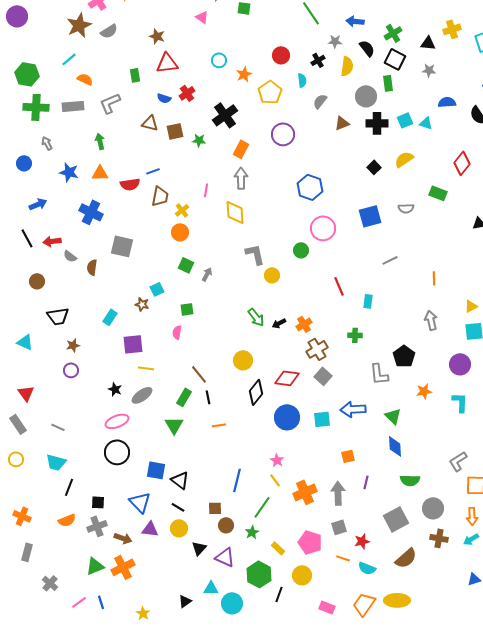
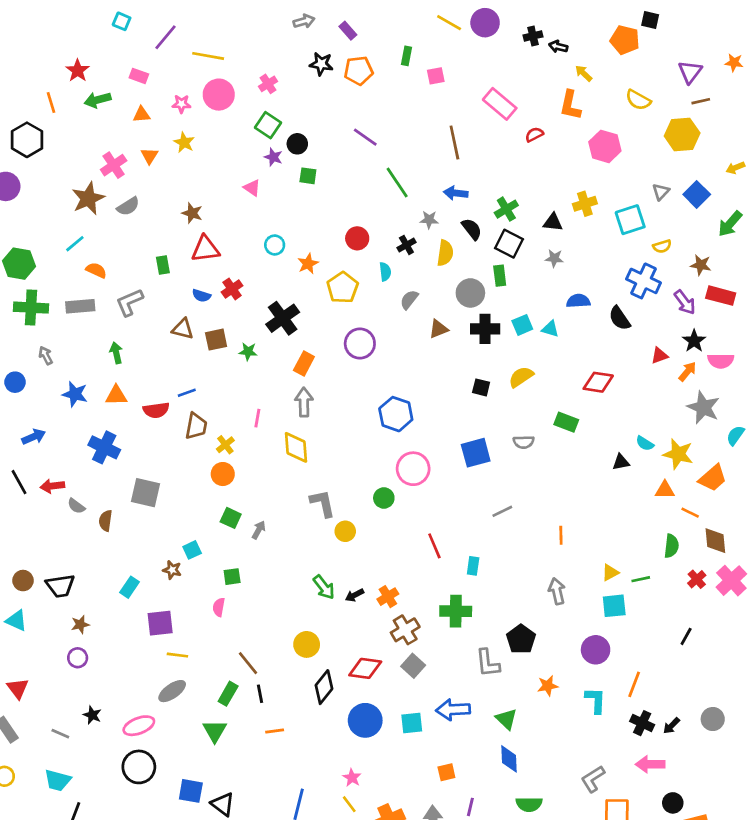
red diamond: (462, 163) -> (598, 382), turned 60
black square: (374, 167) -> (481, 387), turned -32
brown circle: (37, 281) -> (23, 581), moved
green cross: (355, 335) -> (456, 611), size x1.6
black star: (115, 389) -> (92, 715), moved

